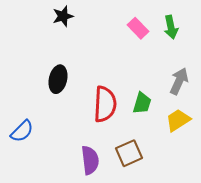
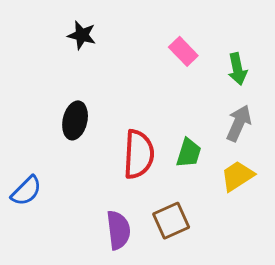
black star: (63, 16) -> (82, 35), turned 30
green arrow: (171, 27) -> (237, 69), moved

